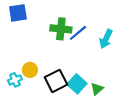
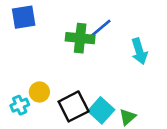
blue line: (78, 33) -> (100, 29), moved
cyan arrow: (106, 39) -> (139, 51), turned -42

